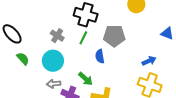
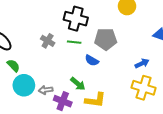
green line: (83, 38) -> (74, 42), turned 72
blue semicircle: (100, 56) -> (92, 60), turned -48
cyan circle: (53, 61) -> (24, 85), moved

